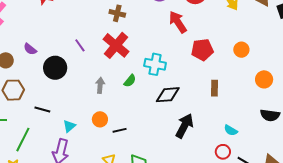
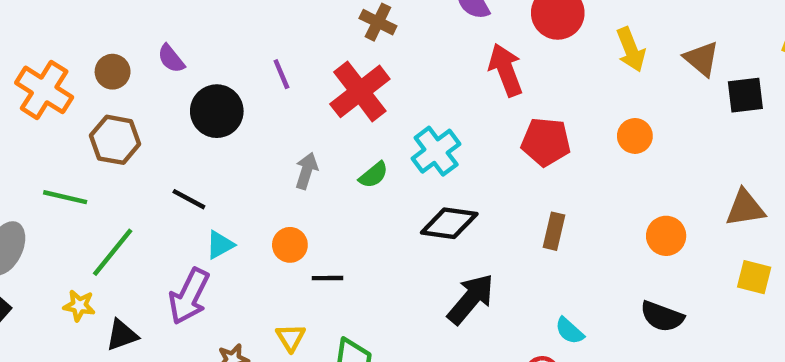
orange circle: (241, 50) -> (635, 136), moved
cyan cross: (155, 64) -> (436, 151), turned 30
black line: (42, 109) -> (189, 199), moved

